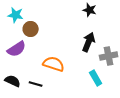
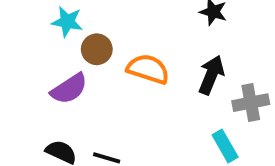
orange semicircle: (54, 64) -> (148, 69), moved

